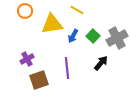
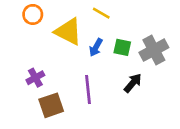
yellow triangle: (52, 24) -> (68, 32), turned 35
green square: (93, 36) -> (122, 47), turned -32

